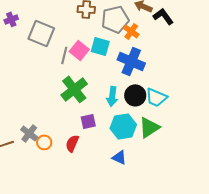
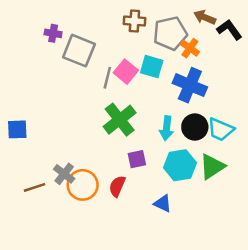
purple cross: (11, 19) -> (53, 33), moved, turned 32
orange circle: (44, 142) -> (83, 185), size x1.6
blue triangle: (119, 157) -> (163, 203), moved

